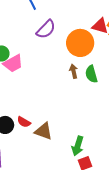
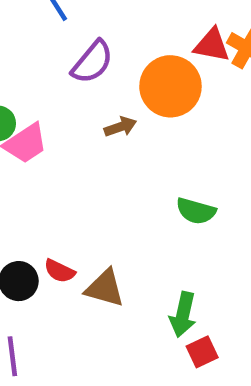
brown arrow: (74, 71) -> (120, 127), moved, turned 88
green semicircle: (91, 74) -> (196, 211), moved, turned -54

